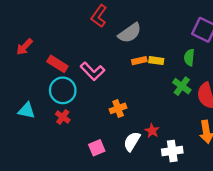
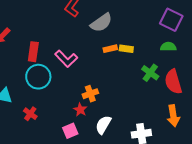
green semicircle: (189, 57) -> (168, 47), moved, turned 84
red rectangle: (57, 64) -> (33, 52), turned 66
red cross: (63, 117) -> (30, 114), moved
red star: (152, 131) -> (80, 110), moved

